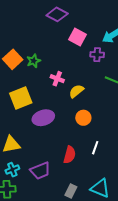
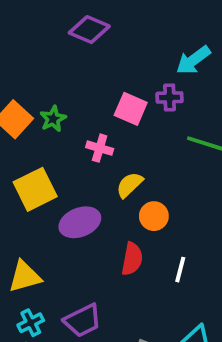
pink square: (77, 37) -> (131, 109), moved
yellow semicircle: (76, 91) -> (130, 185), moved
red semicircle: (70, 155) -> (132, 259), moved

